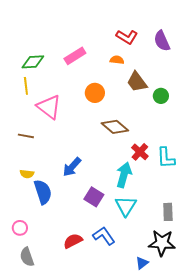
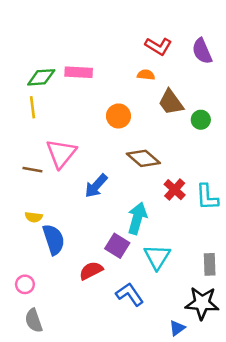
pink rectangle: (75, 56) -> (79, 72), moved, turned 35
pink triangle: (49, 107) -> (61, 153), moved, turned 32
blue arrow: (72, 167) -> (96, 186), moved
cyan arrow: (124, 175) -> (137, 218), moved
red semicircle: (73, 241) -> (91, 271), moved

